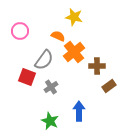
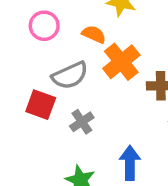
pink circle: (20, 31) -> (44, 26), moved
gray semicircle: (44, 60) -> (70, 75), turned 30

